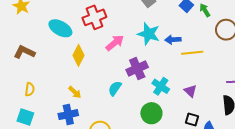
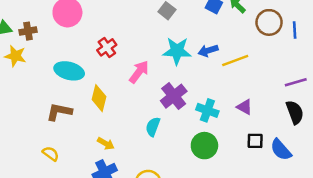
red cross: (94, 17) -> (107, 47), size x0.7
brown L-shape: (24, 52) -> (59, 112), moved
yellow semicircle: (30, 89) -> (51, 154), turned -48

